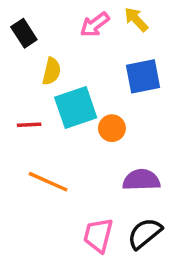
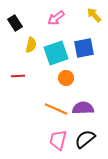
yellow arrow: (136, 19) -> (94, 15), moved
cyan square: (76, 107) -> (56, 53), moved
orange line: (48, 182) -> (56, 109), moved

